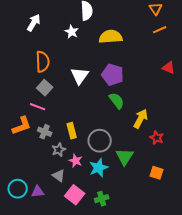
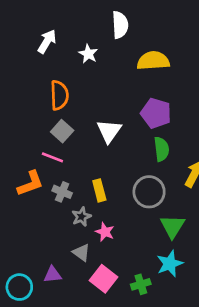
white star: (72, 32) -> (88, 54), moved
white triangle: (80, 76) -> (109, 131), moved
green semicircle: (117, 101) -> (161, 149), turned 30
gray circle: (100, 141) -> (149, 192), moved
cyan star: (99, 168) -> (170, 264), moved
cyan circle: (18, 189) -> (19, 287), moved

